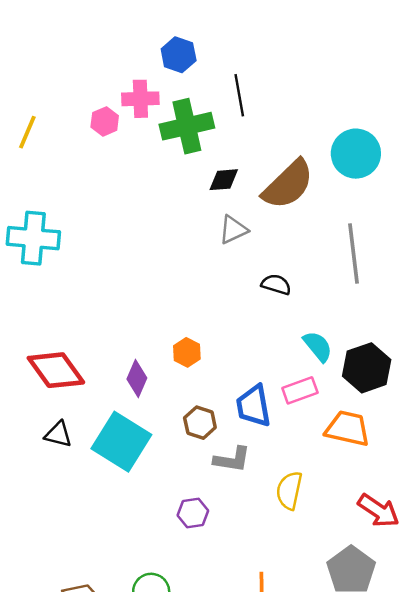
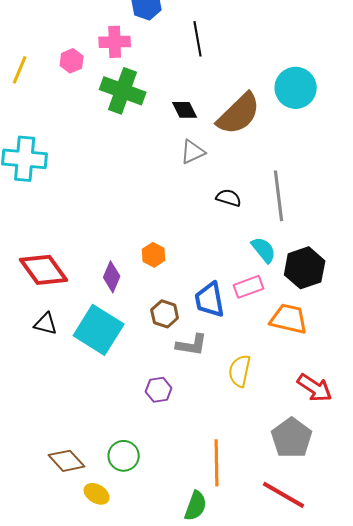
pink hexagon: (105, 121) -> (72, 61), moved
green cross: (187, 126) -> (123, 91), moved, turned 33
black diamond: (224, 180) -> (185, 110), turned 68
gray line: (354, 254) -> (279, 196), moved

